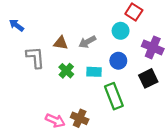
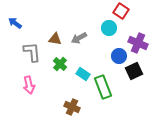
blue circle: (118, 61) -> (119, 56), moved
cyan rectangle: (94, 72) -> (83, 74), moved, turned 32
pink arrow: (55, 120) -> (29, 85), moved, turned 54

